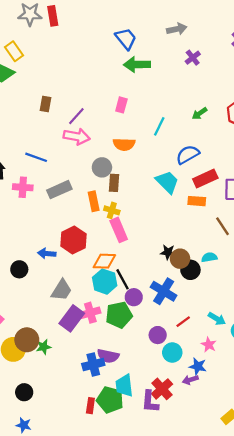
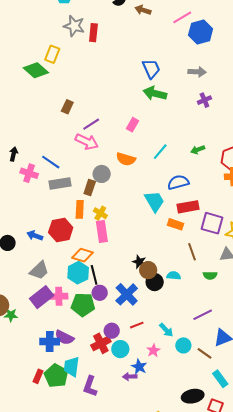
yellow rectangle: (14, 51) -> (52, 54), turned 42
blue line: (36, 157) -> (51, 162), moved
brown rectangle: (114, 183) -> (90, 187), moved
orange rectangle: (94, 201) -> (80, 209), moved
red cross: (162, 389) -> (101, 343), moved

